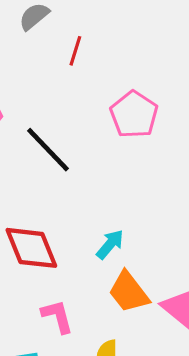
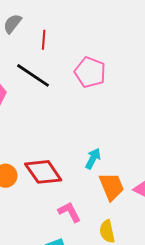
black line: (48, 150) -> (33, 75), moved
orange trapezoid: (129, 292) -> (112, 186), turned -152

